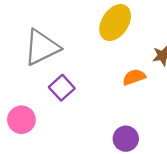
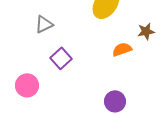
gray triangle: (42, 47) -> (44, 24), size x0.6

